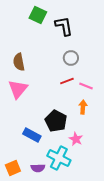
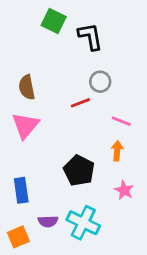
red line: (67, 81) -> (80, 103), moved
blue rectangle: (32, 135) -> (21, 190), moved, turned 54
pink star: (76, 139) -> (124, 190), moved
purple semicircle: (38, 168) -> (48, 221), moved

